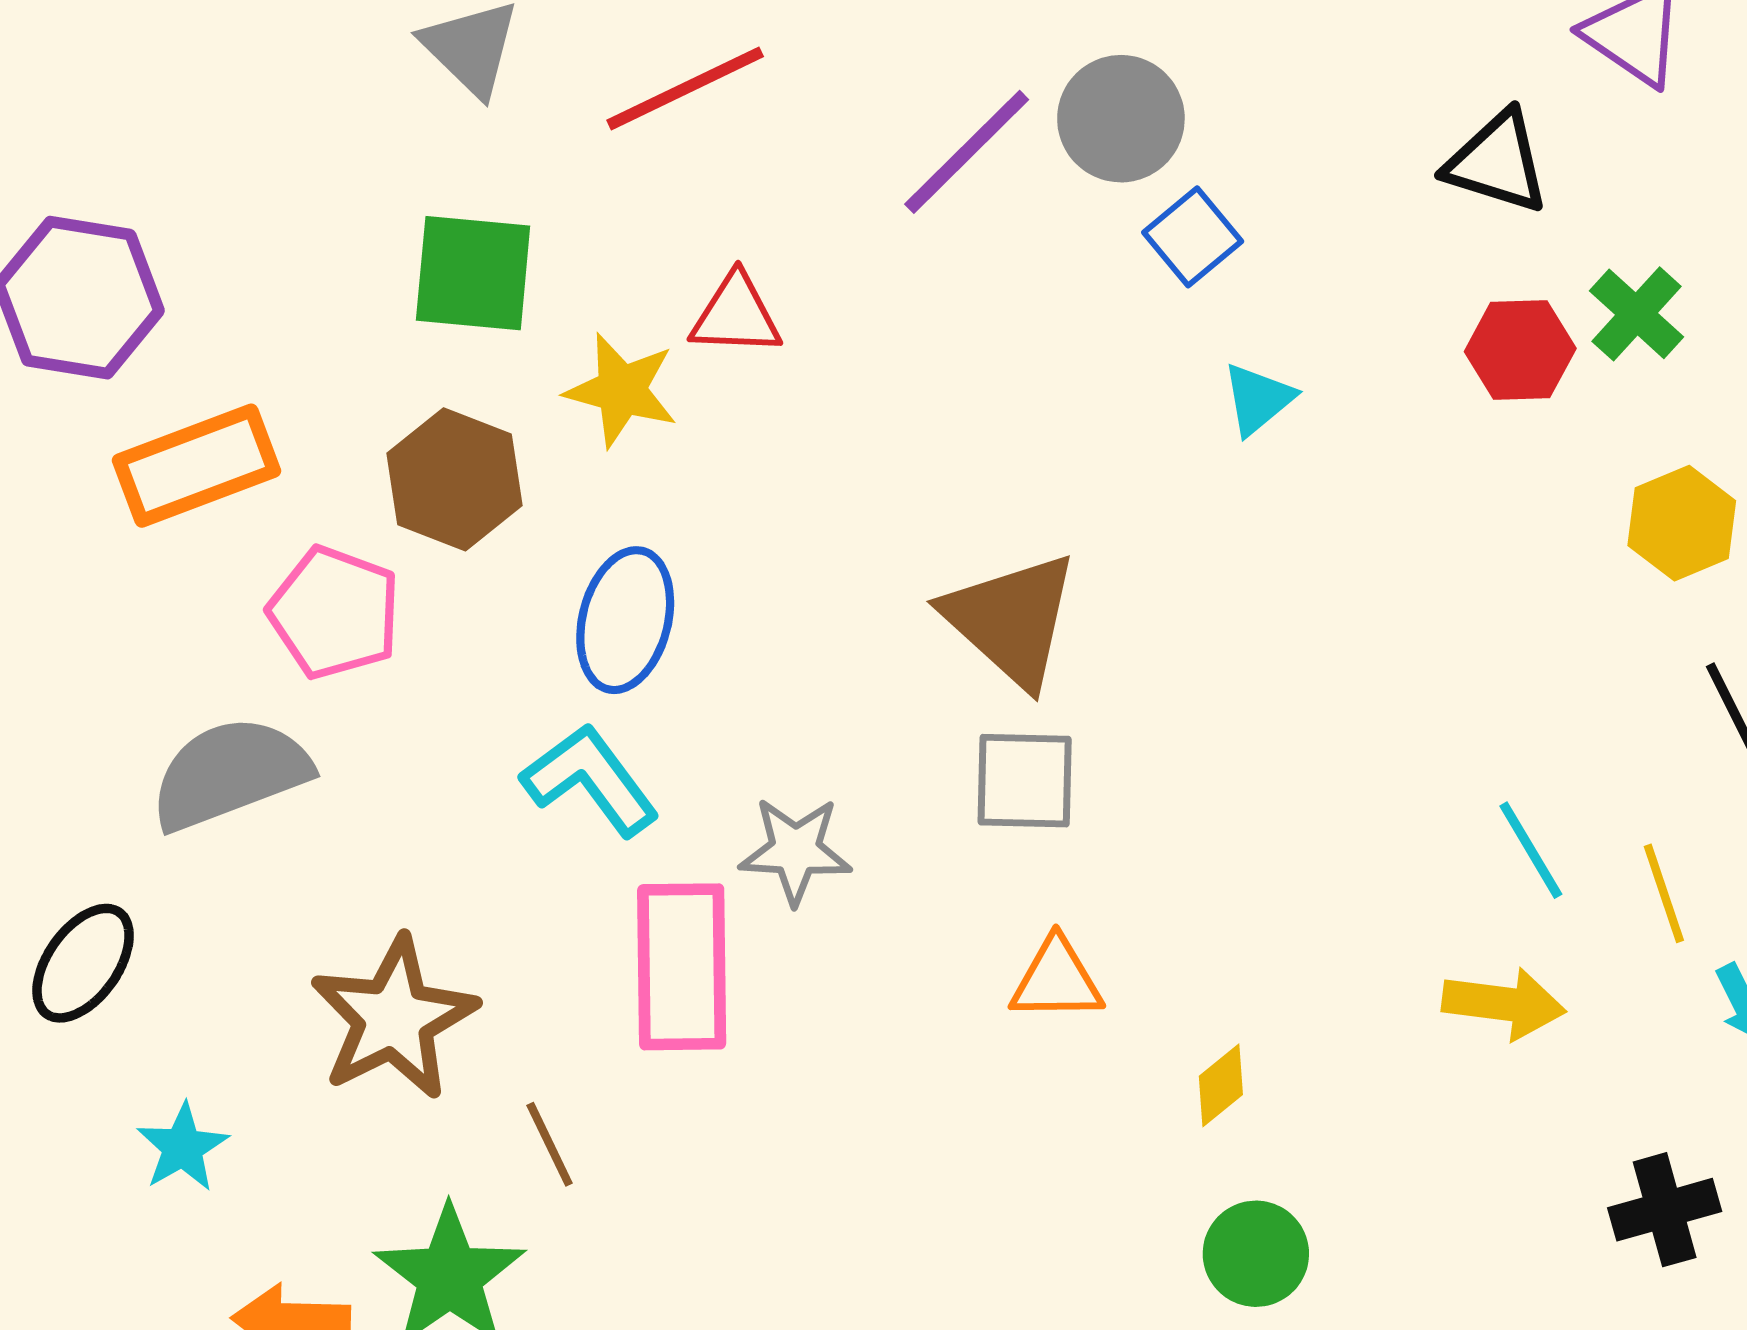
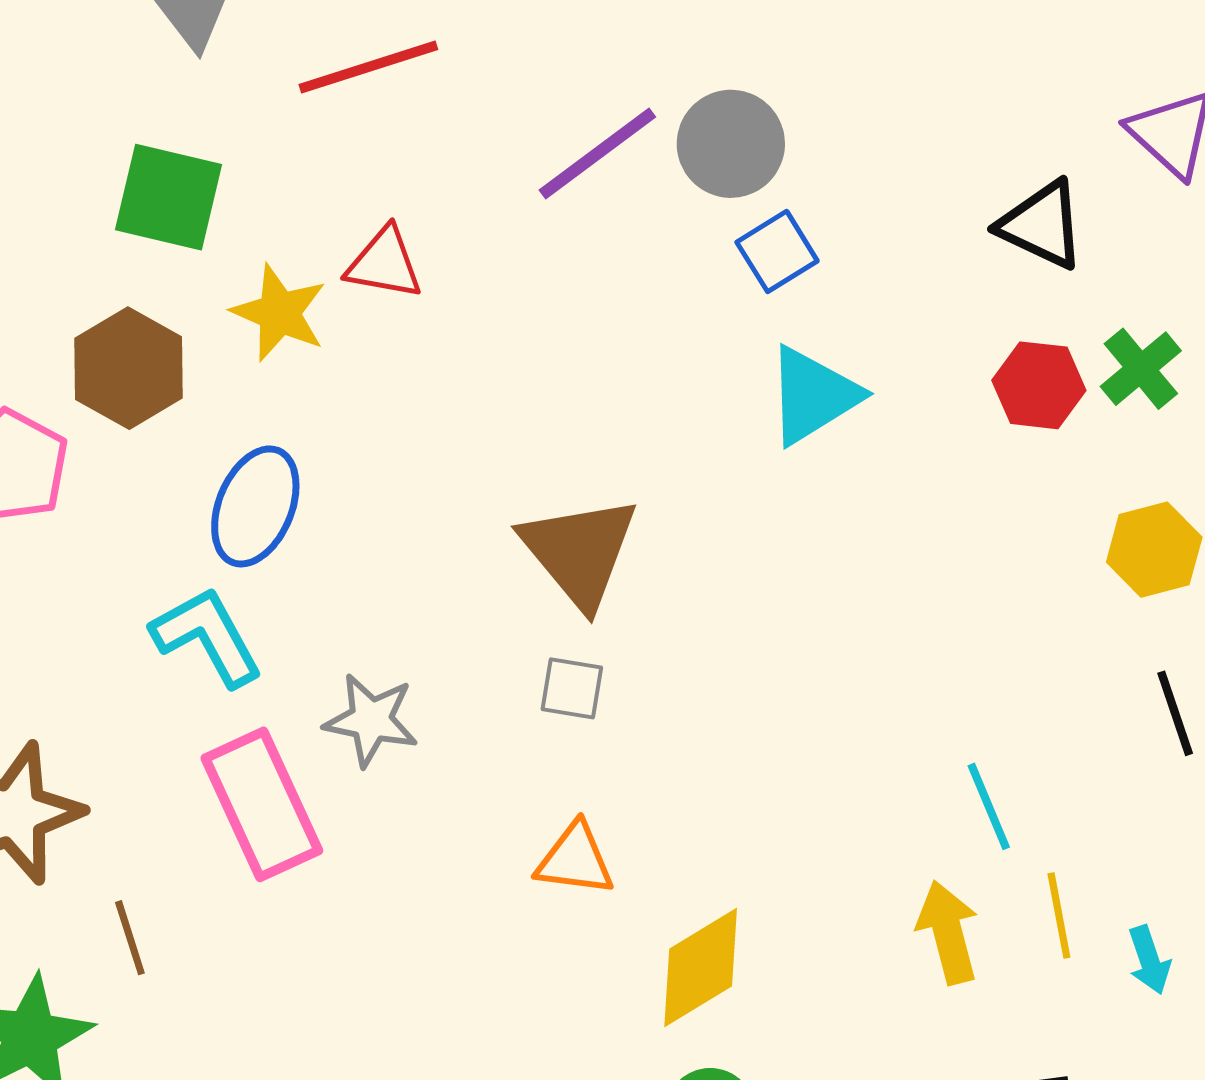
cyan triangle: (1258, 399) -> (813, 395), size x1.6
gray square: (1025, 781) -> (572, 688), size x0.7
yellow line: (1664, 893) -> (1059, 915), moved
pink rectangle: (682, 967) -> (262, 804), turned -32
yellow arrow: (1504, 1004) -> (948, 932), turned -120
yellow diamond: (1221, 1085) -> (701, 968), size x1.8

